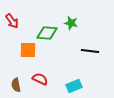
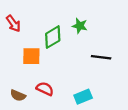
green diamond: (47, 33) -> (53, 37), turned -35
brown semicircle: (16, 85) -> (18, 95), turned -56

